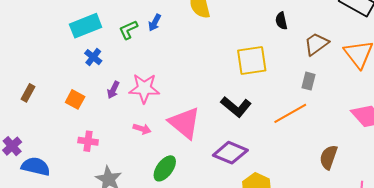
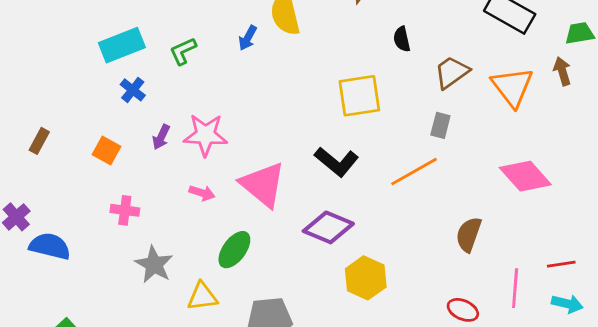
blue arrow: (155, 23) -> (248, 38), moved

